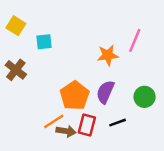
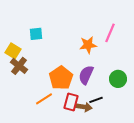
yellow square: (16, 26) -> (13, 51), moved
brown cross: (16, 70) -> (19, 66), moved
brown arrow: (66, 131) -> (84, 107), moved

